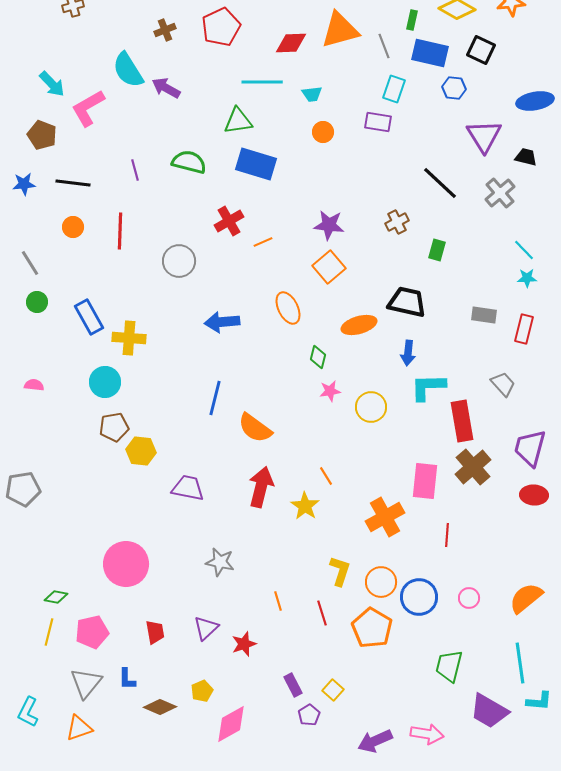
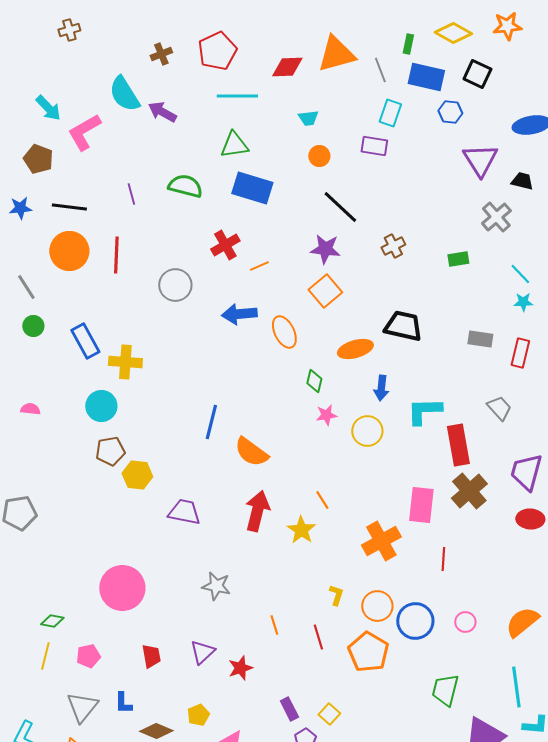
cyan line: (262, 82) -> (237, 96), moved
black line: (440, 183) -> (340, 207), moved
orange circle: (73, 227) -> (69, 251), size x1.8
green rectangle: (437, 250) -> (458, 259), moved, turned 65
blue arrow: (222, 322) -> (239, 314), moved
blue arrow: (408, 353) -> (381, 388), moved
yellow L-shape: (340, 571) -> (336, 595), size x0.7
pink pentagon: (92, 632) -> (88, 656), size x0.7

